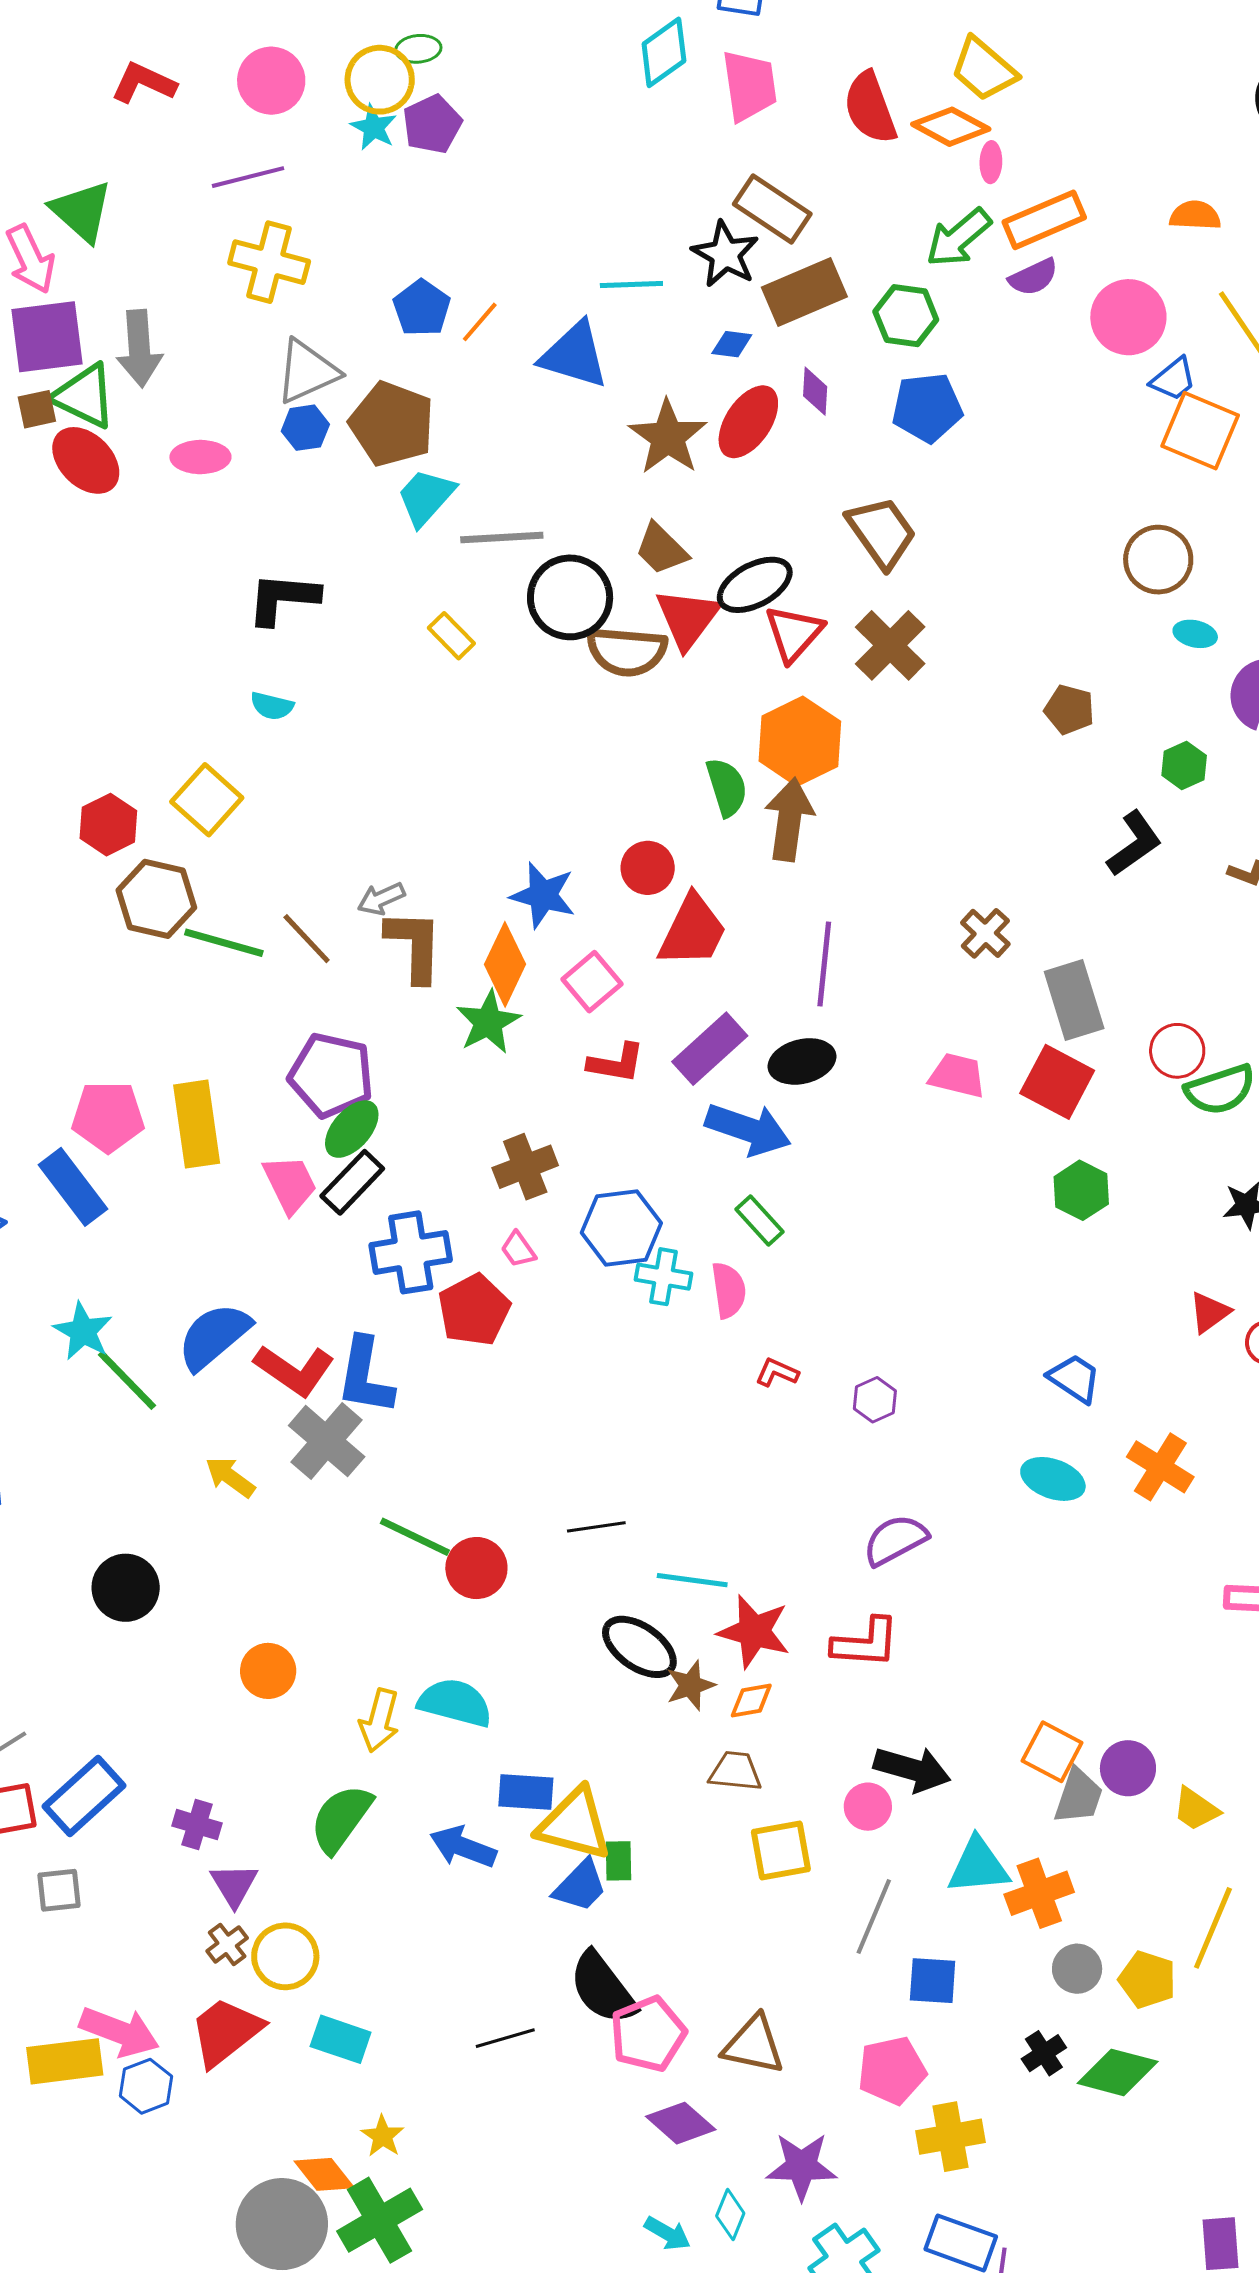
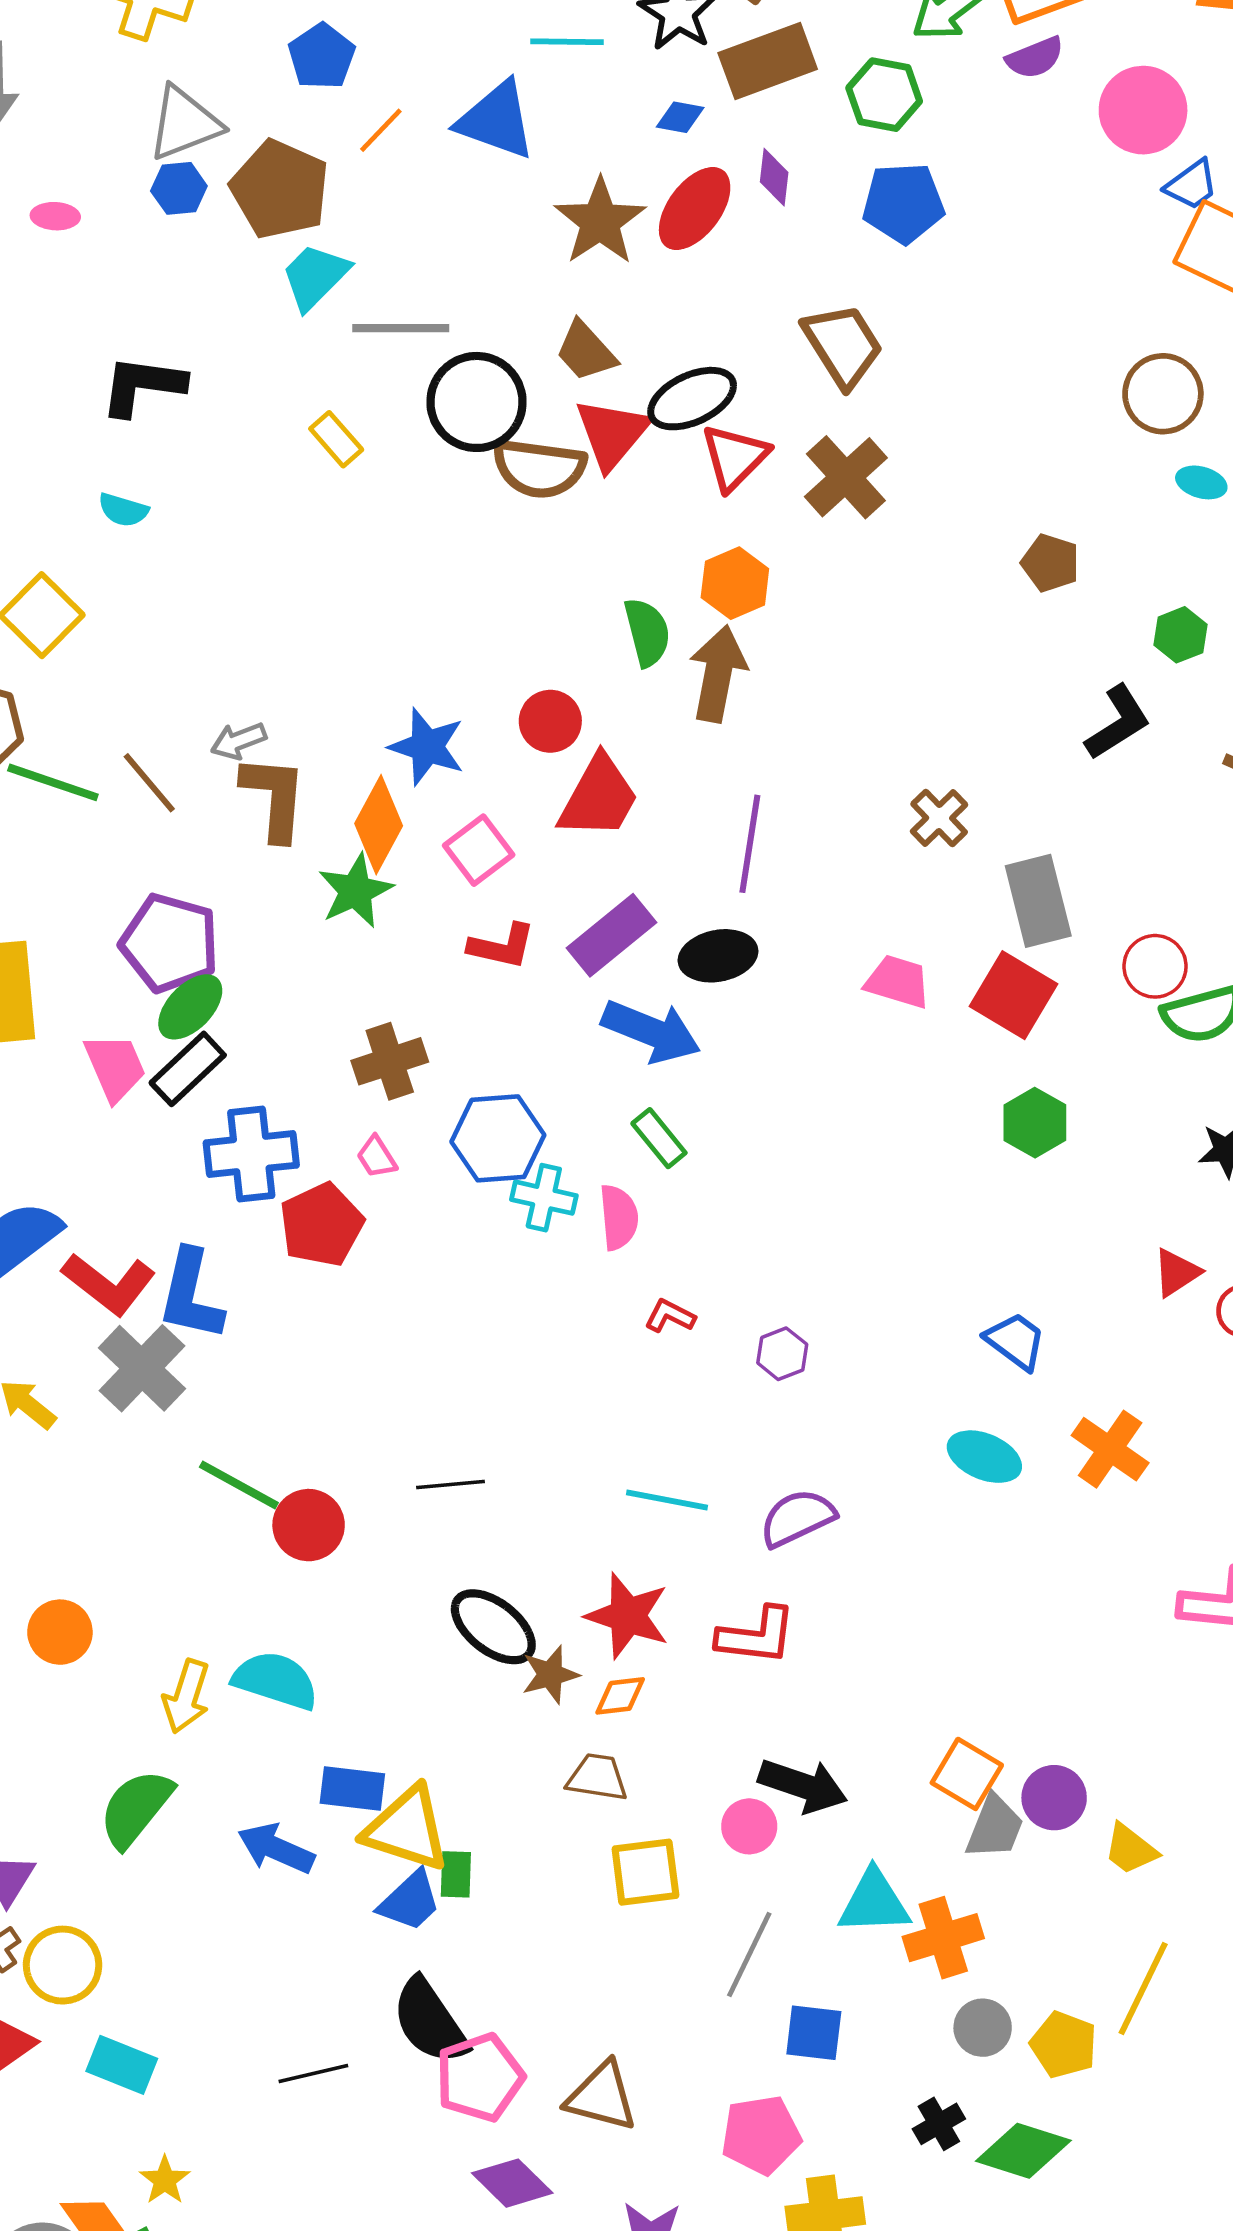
orange line: (480, 322) -> (381, 130), moved
pink ellipse: (200, 457) -> (55, 216), size x0.7
orange hexagon: (800, 741) -> (735, 583), size x0.7
cyan line: (692, 1580) -> (667, 1500), moved

